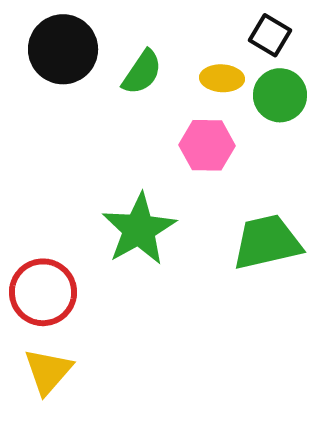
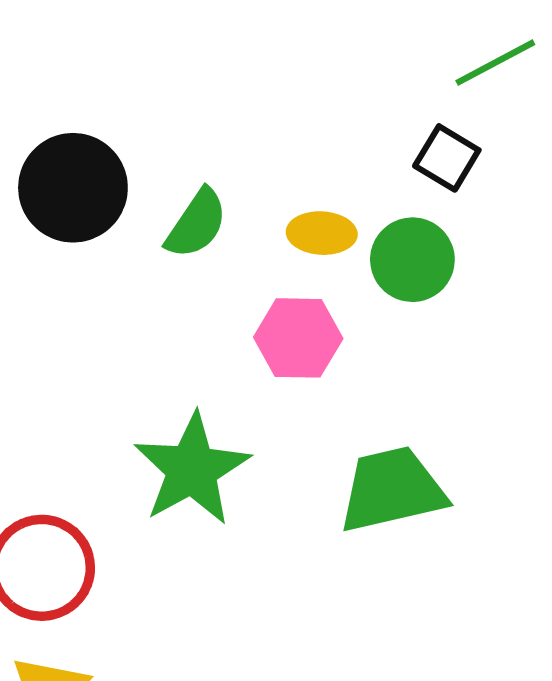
black square: (270, 35) -> (447, 158), moved

